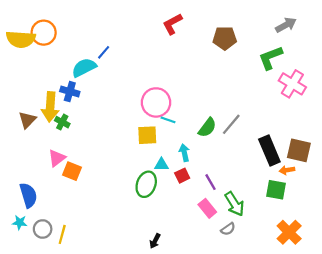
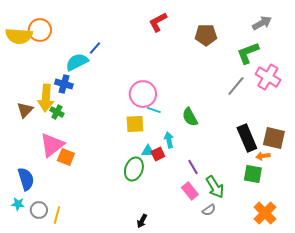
gray line: (231, 124) -> (236, 86), moved
green semicircle: (207, 128) -> (190, 117), turned 114
pink triangle: (57, 158) -> (52, 145), size x1.5
red square: (182, 176) -> (158, 154), moved

